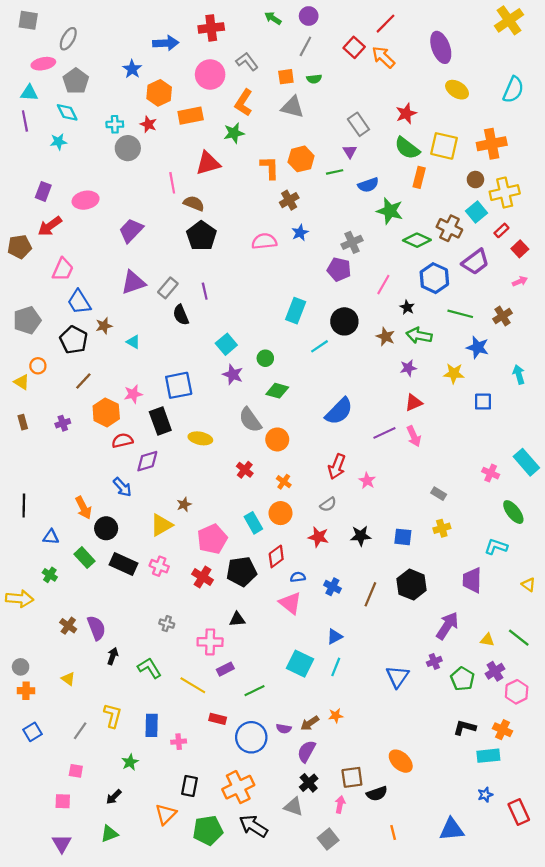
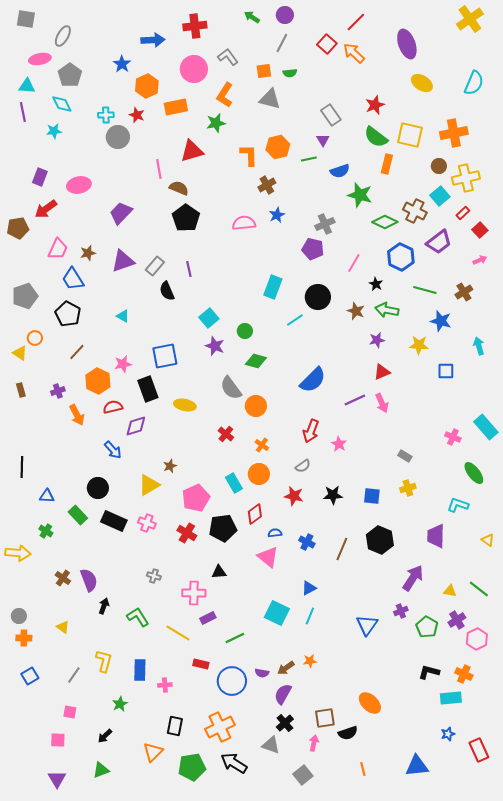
brown star: (104, 326) -> (88, 253), moved
orange arrow: (83, 508) -> (77, 415), moved

